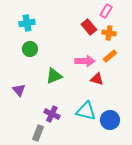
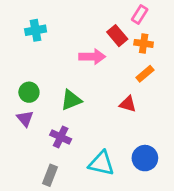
green circle: (30, 49) -> (29, 92), moved
pink arrow: (85, 61) -> (92, 57), moved
cyan triangle: (86, 111) -> (101, 163), moved
purple cross: (52, 114) -> (61, 137), moved

